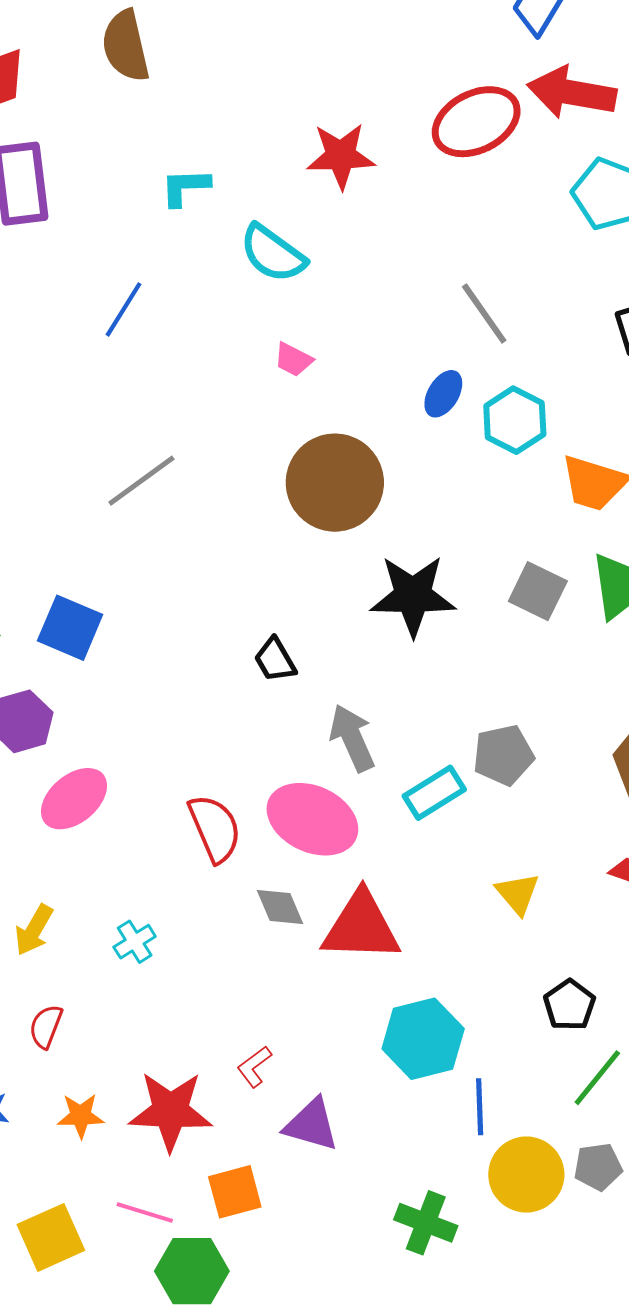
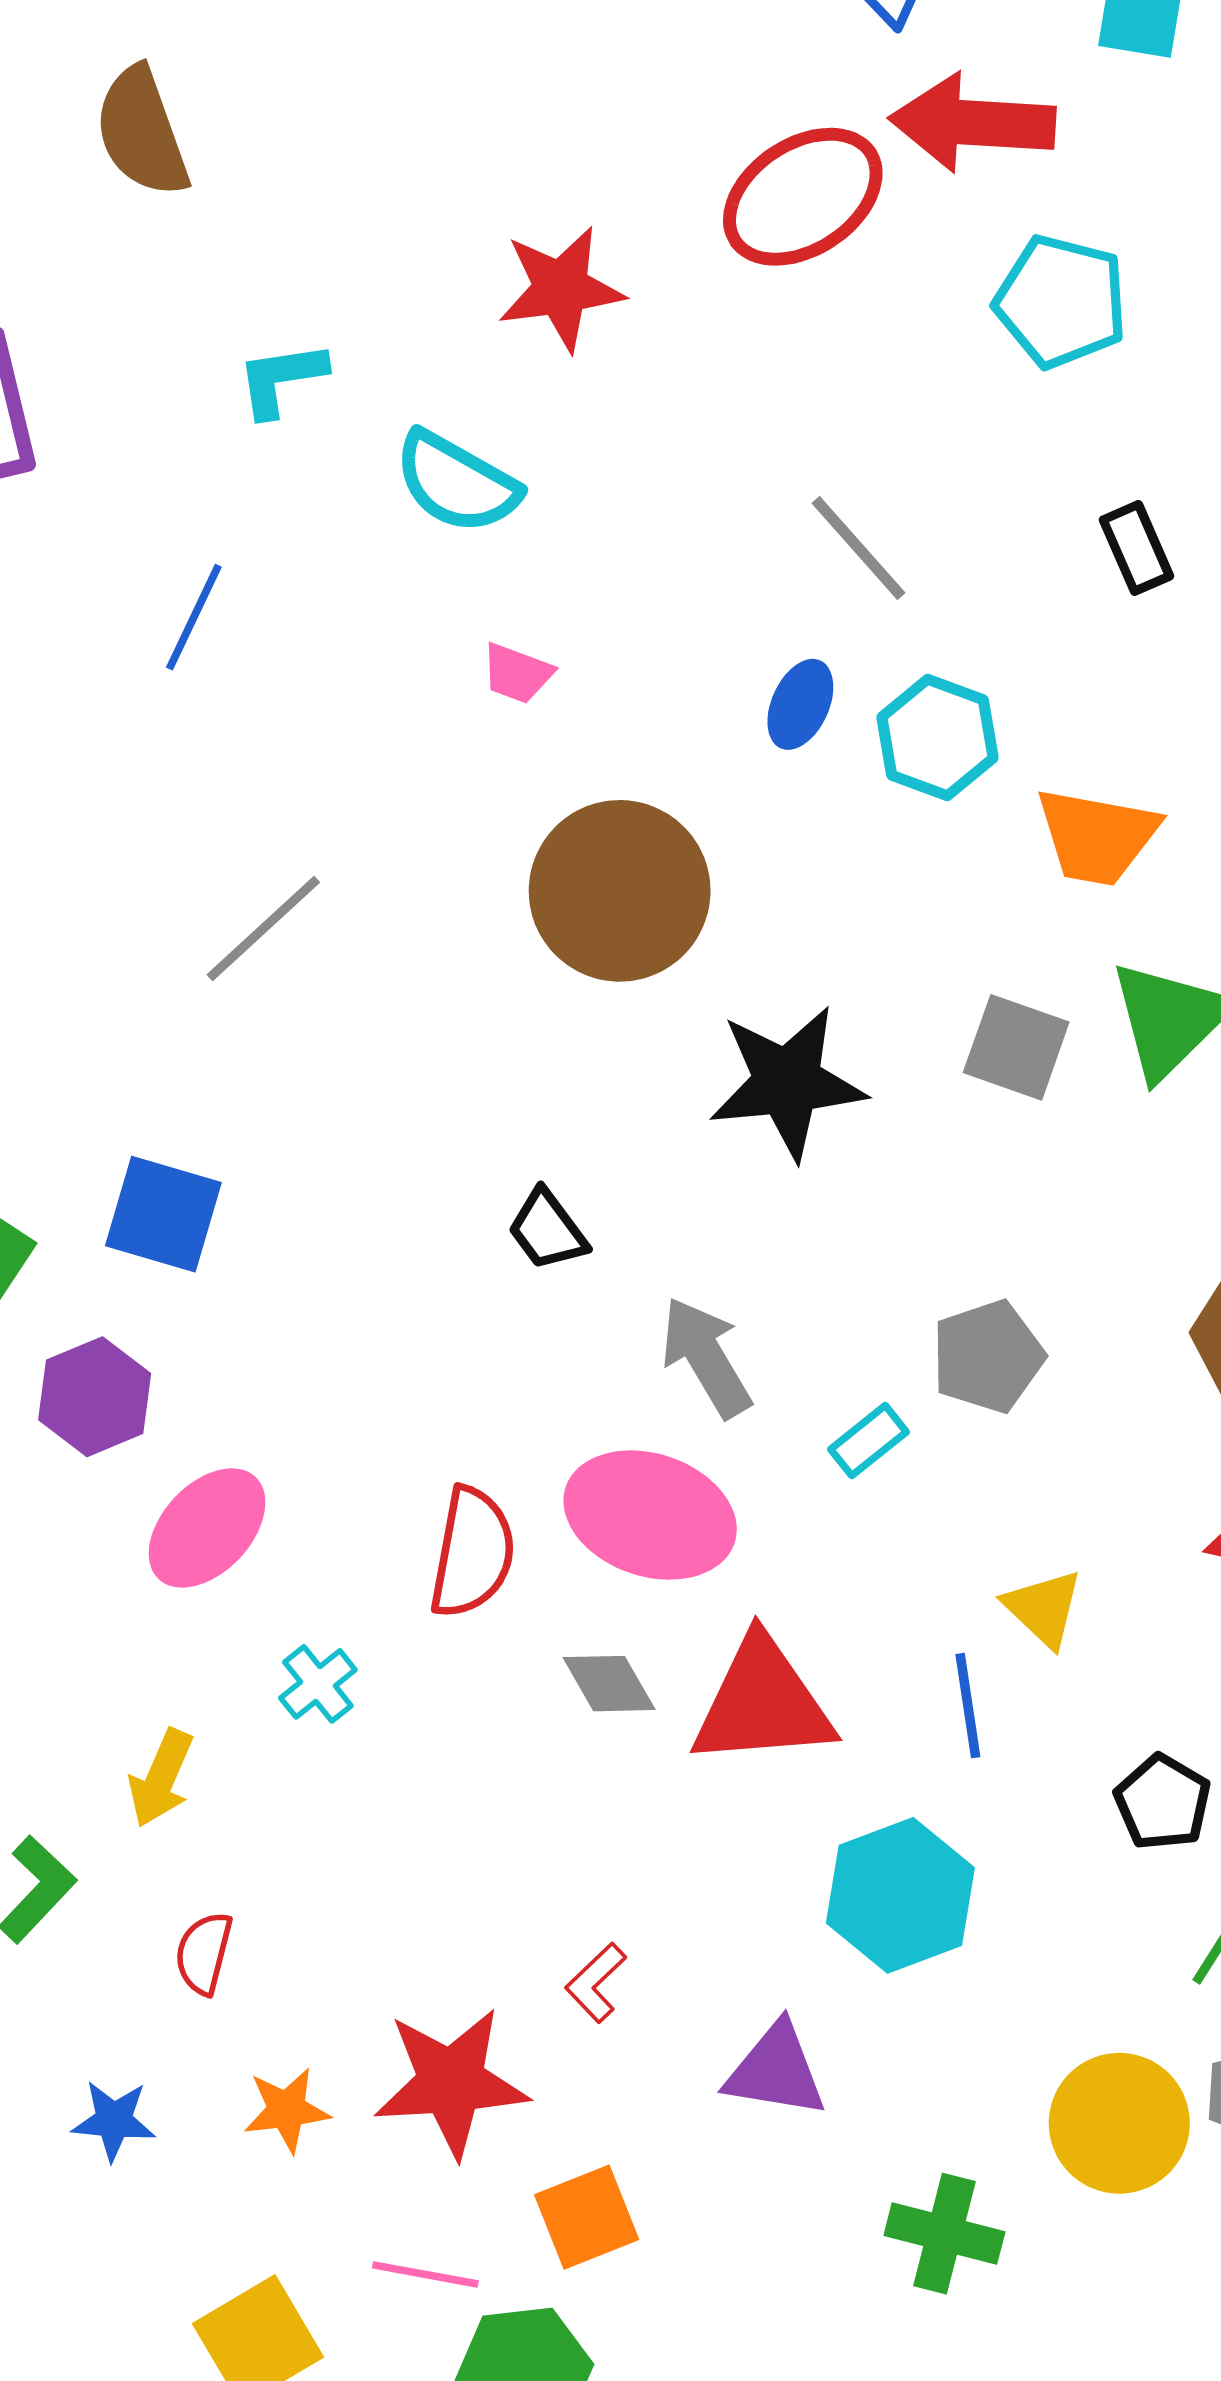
cyan rectangle: (434, 793) -> (869, 1441), size x0.7
red semicircle: (215, 828) -> (472, 1553), turned 40
cyan cross: (135, 942) -> (318, 1684), moved
blue line: (480, 1107) -> (968, 1706), moved
purple triangle: (311, 1125) -> (776, 2070), moved

